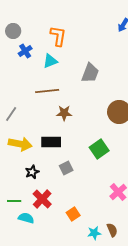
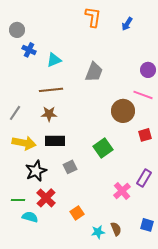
orange L-shape: (58, 36) -> (93, 17), moved
blue cross: (25, 51) -> (29, 50), turned -32
brown star: (64, 113) -> (49, 114), moved
black star: (32, 172) -> (36, 171), size x1.5

